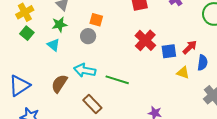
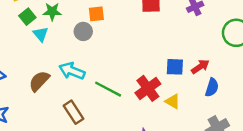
orange square: (96, 20) -> (96, 14), turned -32
green square: (27, 33) -> (27, 17), moved
red cross: (145, 40) -> (148, 88), moved
yellow triangle: (183, 73) -> (173, 101), moved

